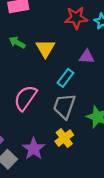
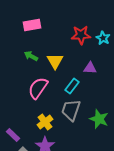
pink semicircle: (25, 98) -> (38, 88), moved
yellow cross: (64, 138) -> (45, 122), moved

